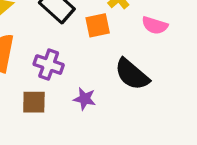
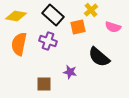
purple cross: (49, 65) -> (48, 41), moved
brown square: (34, 102) -> (44, 84), moved

